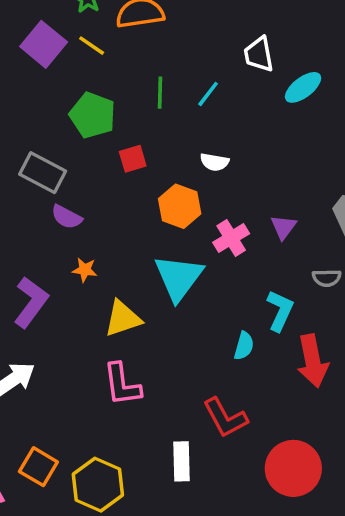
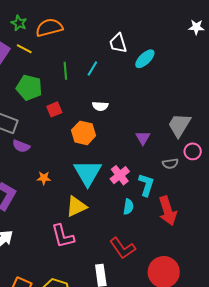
pink cross: (231, 238) -> (120, 175), moved
orange star: (85, 270) -> (44, 178), moved
yellow triangle: (123, 319) -> (76, 206), moved

